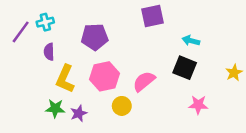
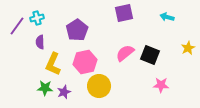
purple pentagon: (95, 37) -> (77, 30), turned -30
cyan arrow: (191, 41) -> (167, 17), moved
yellow star: (234, 73) -> (188, 48), moved
pink semicircle: (144, 81) -> (125, 53), moved
yellow circle: (122, 106) -> (99, 86), size x1.5

